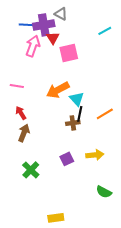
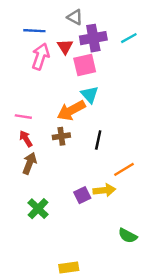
purple cross: (44, 25) -> (93, 38), moved
pink line: (17, 86) -> (23, 117), moved
cyan triangle: (77, 99) -> (90, 95), moved
orange line: (105, 114) -> (124, 169), moved
brown cross: (73, 123) -> (61, 136), moved
yellow arrow: (95, 155) -> (104, 190), moved

